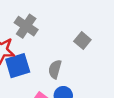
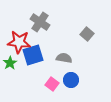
gray semicircle: (55, 69) -> (64, 58), turned 84

